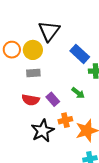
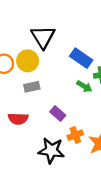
green arrow: (78, 93) -> (84, 86), moved
red semicircle: (31, 100) -> (18, 119), moved
black star: (43, 131) -> (51, 151), turned -30

